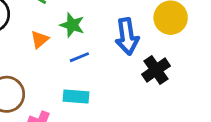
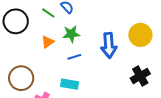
green star: (72, 25) -> (71, 34), turned -30
black cross: (156, 70) -> (140, 76), moved

